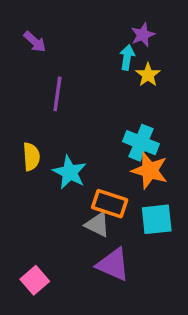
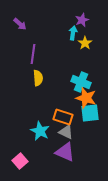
yellow semicircle: (31, 157) -> (38, 78), moved
cyan star: (70, 172) -> (40, 131), moved
cyan square: (157, 219) -> (90, 113), moved
gray triangle: (97, 225) -> (66, 132), moved

